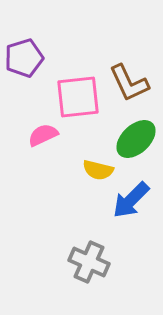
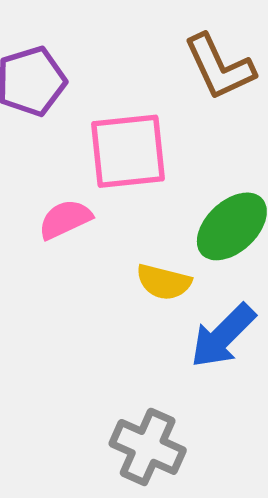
brown L-shape: (129, 83) -> (219, 67), moved

